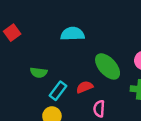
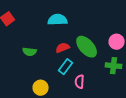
red semicircle: (85, 87) -> (63, 48), moved
cyan rectangle: (58, 91) -> (66, 67), moved

